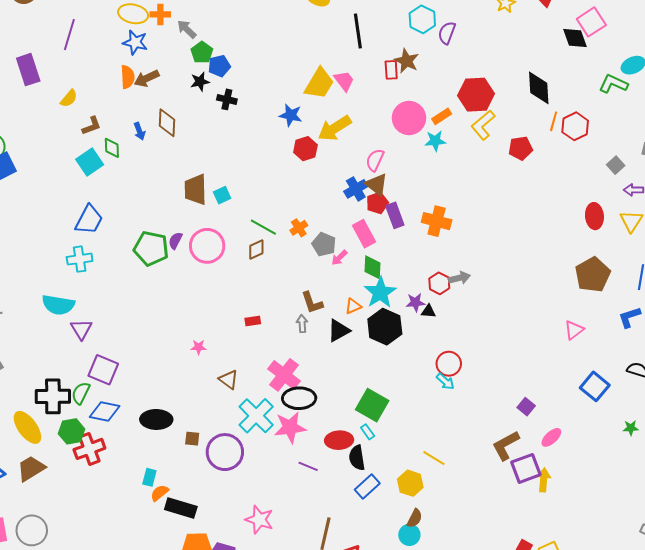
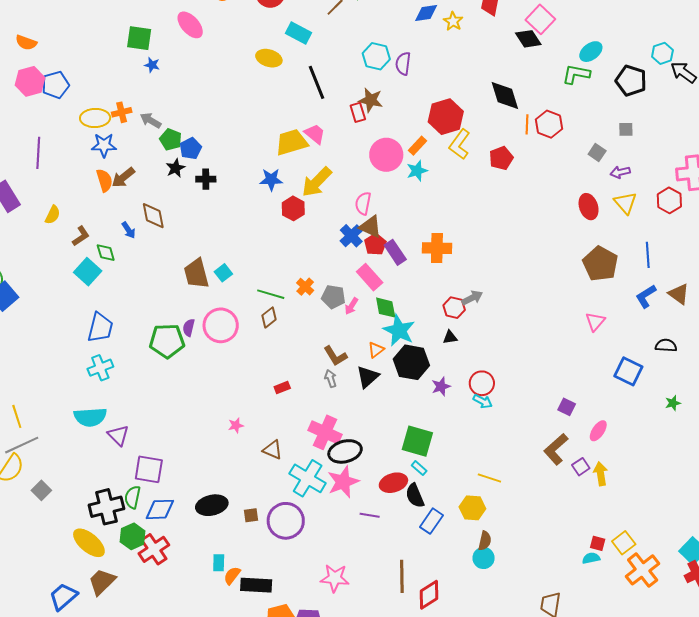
yellow trapezoid: (319, 84) -> (292, 142), turned -124
purple star: (415, 302) -> (441, 386), moved
purple square: (526, 468) -> (581, 467), size x0.6

